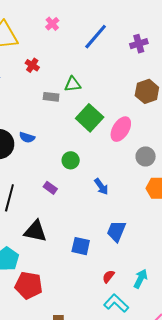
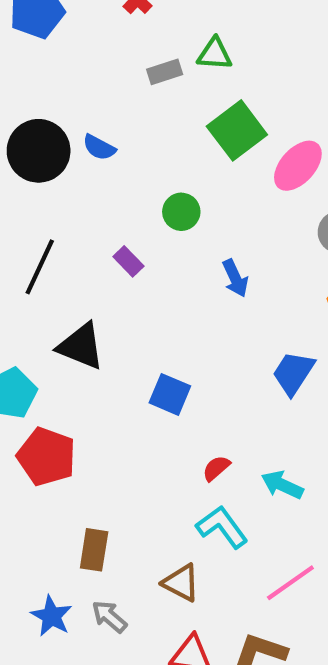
gray rectangle: (51, 97) -> (165, 72), turned -35
blue trapezoid: (116, 231) -> (293, 373), moved
cyan arrow: (140, 279) -> (282, 485), turned -102

